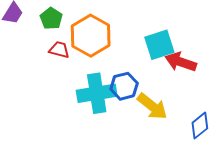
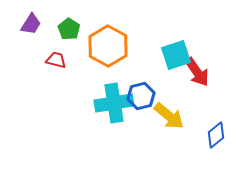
red trapezoid: (59, 50) -> (56, 60), moved
red arrow: (181, 62) -> (197, 72), turned -144

